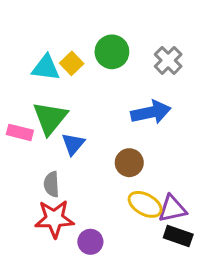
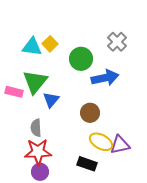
green circle: (112, 52) -> (81, 59), moved
black rectangle: (178, 236) -> (87, 164), moved
purple circle: (90, 242) -> (40, 172), moved

